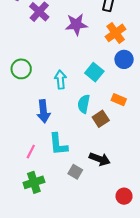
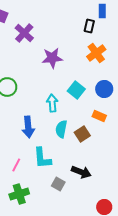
purple star: (76, 24) -> (52, 58), moved
blue circle: (124, 59) -> (104, 89), moved
cyan arrow: (60, 80) -> (52, 103), moved
cyan semicircle: (84, 104) -> (61, 129), moved

